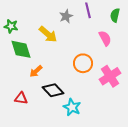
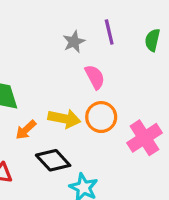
yellow arrow: (48, 34) -> (64, 119), moved, turned -30
pink semicircle: (105, 38) -> (95, 77), moved

